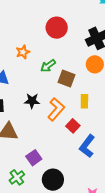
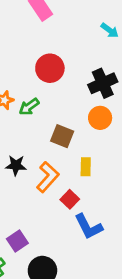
green arrow: (48, 66) -> (29, 107), moved
blue L-shape: (87, 146) -> (88, 227), turned -65

